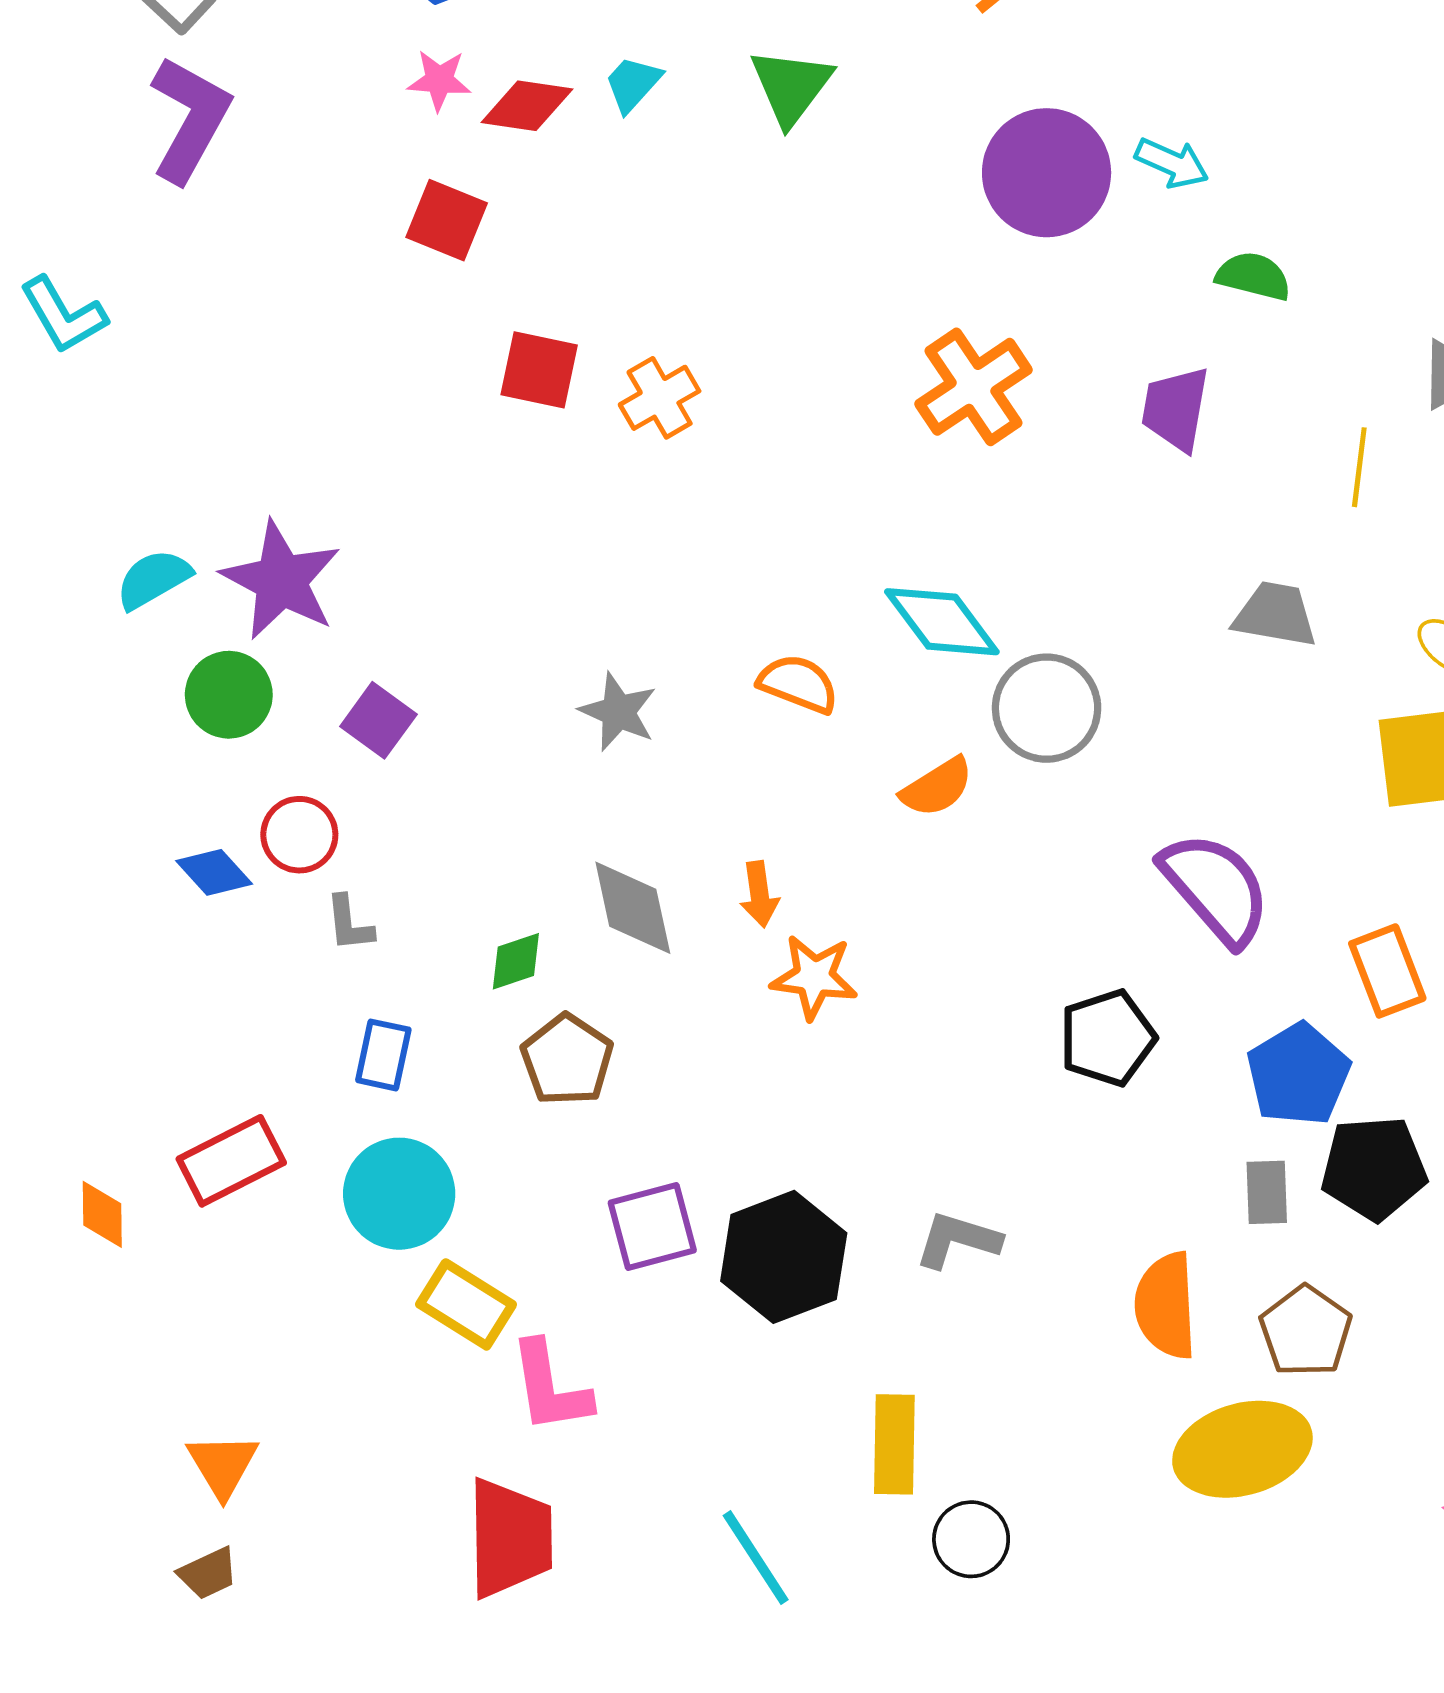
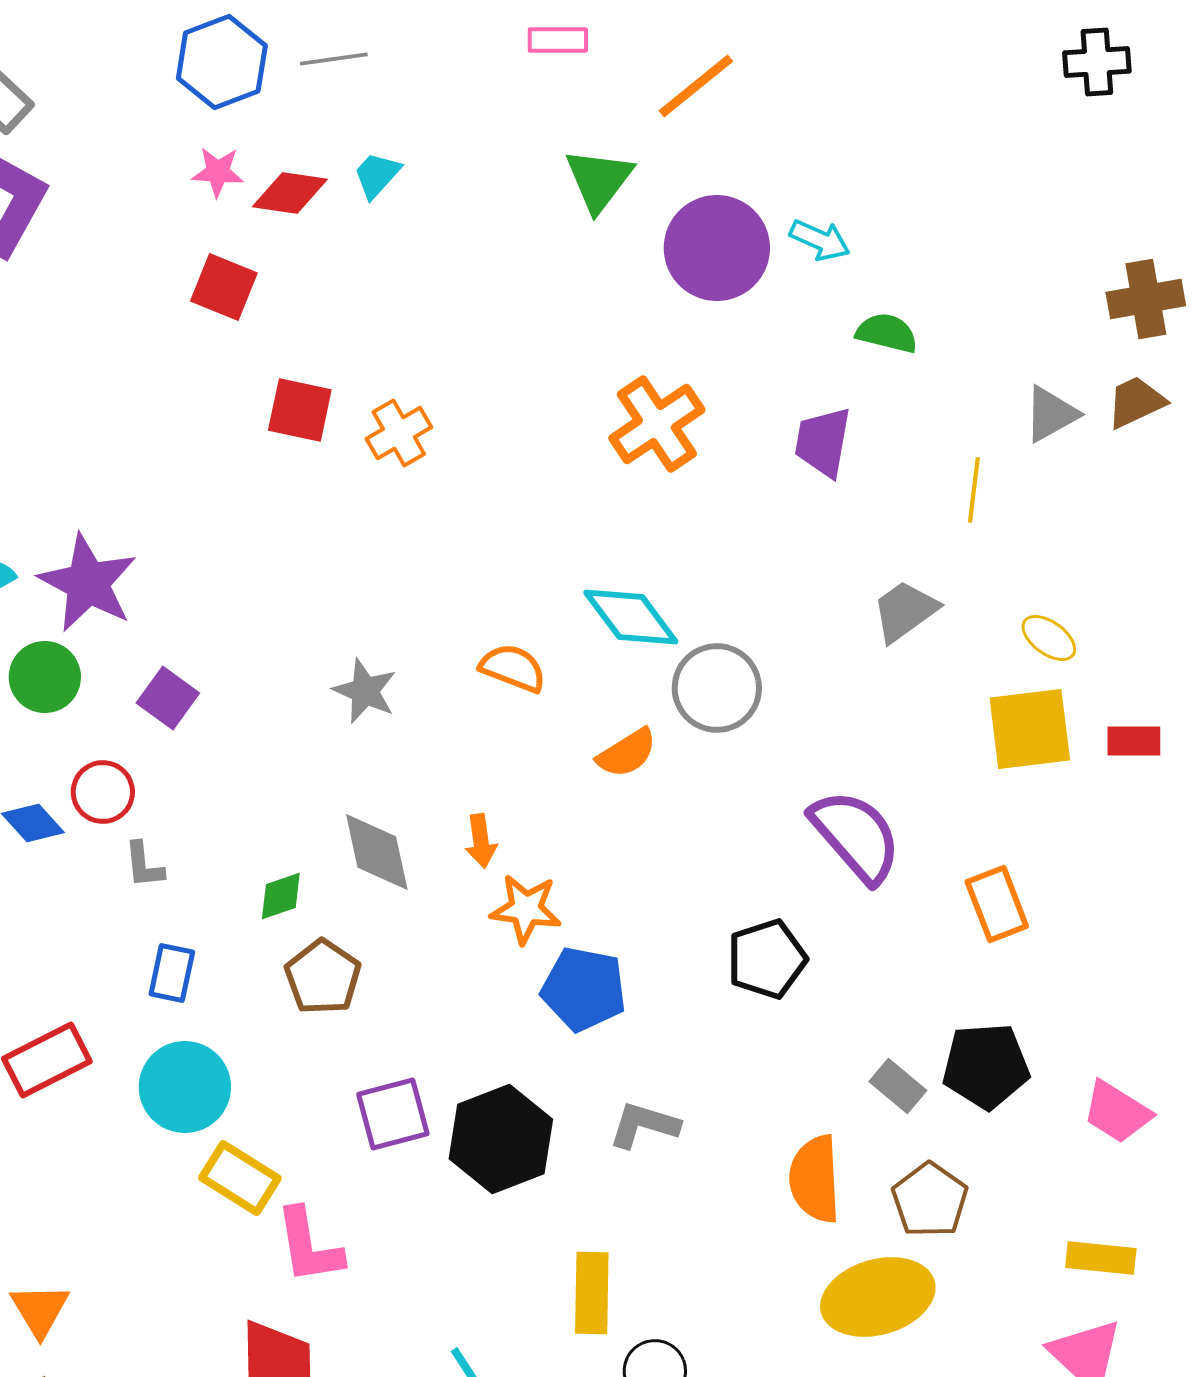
green triangle: (791, 86) -> (599, 180), moved
gray trapezoid: (1275, 614) -> (905, 611), turned -46
blue pentagon: (1298, 1074) -> (584, 989), moved, turned -30
gray rectangle: (1267, 1192) -> (898, 1086), turned -48

